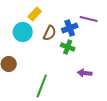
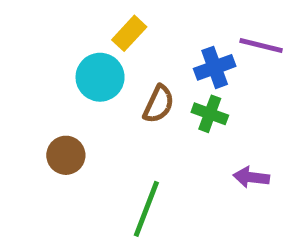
brown semicircle: (50, 33) -> (159, 104), moved

